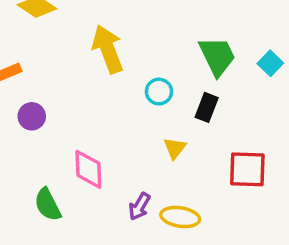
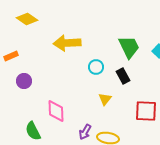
yellow arrow: (108, 49) -> (67, 43), turned -72
black rectangle: (207, 107) -> (123, 76), turned -49

